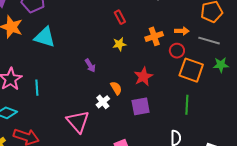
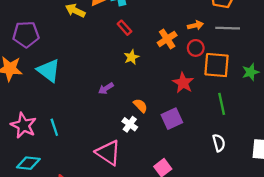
cyan triangle: (45, 37) -> (49, 70), turned 35
green star: (221, 65) -> (251, 72), moved
purple arrow: (90, 66) -> (106, 88), turned 104
red star: (143, 77) -> (183, 83), moved

